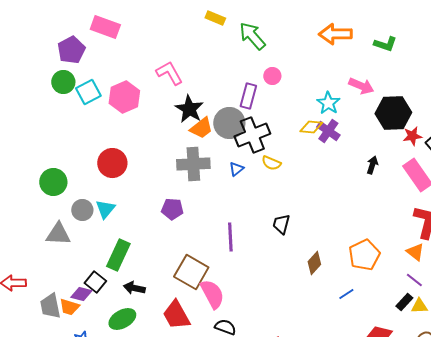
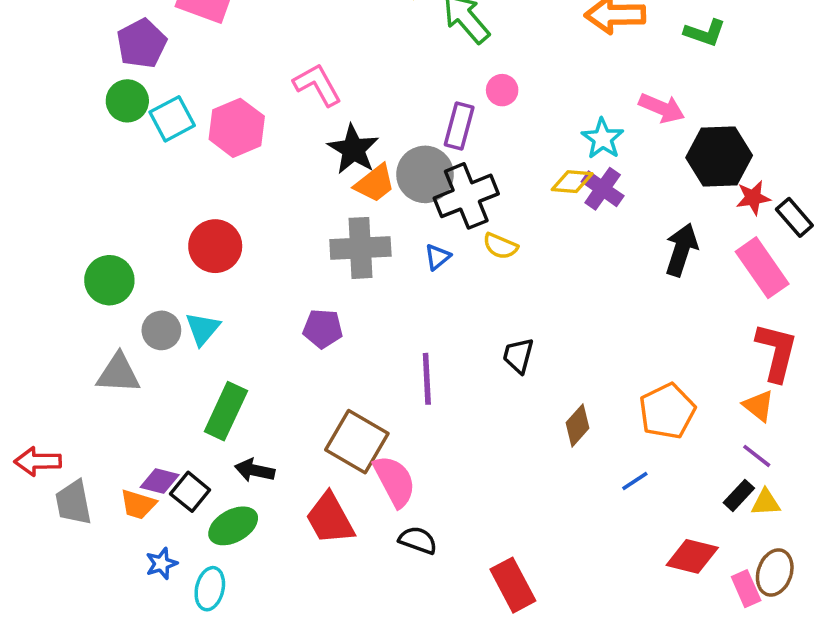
black arrow: (372, 165) -> (681, 250), size x1.6
black square: (95, 282) -> (190, 492), moved
gray trapezoid: (50, 306) -> (74, 503), moved

